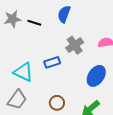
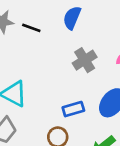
blue rectangle: (52, 62) -> (73, 109), moved

